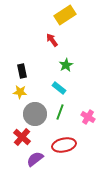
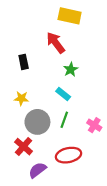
yellow rectangle: (65, 15) -> (70, 16), turned 45
red arrow: (52, 40) -> (56, 43), size x1.5
black rectangle: (22, 71) -> (24, 62), moved

